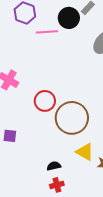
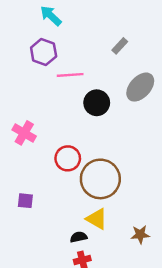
black circle: (69, 18) -> (97, 103), moved
yellow triangle: (85, 152) -> (97, 219), moved

